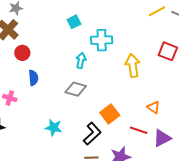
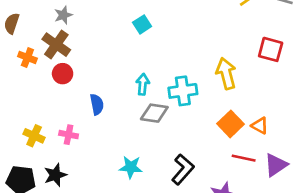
cyan cross: (102, 40) -> (183, 91), moved
red circle: (22, 53) -> (63, 74), moved
cyan arrow: (81, 60) -> (143, 84), moved
orange square: (110, 114) -> (230, 124), moved

